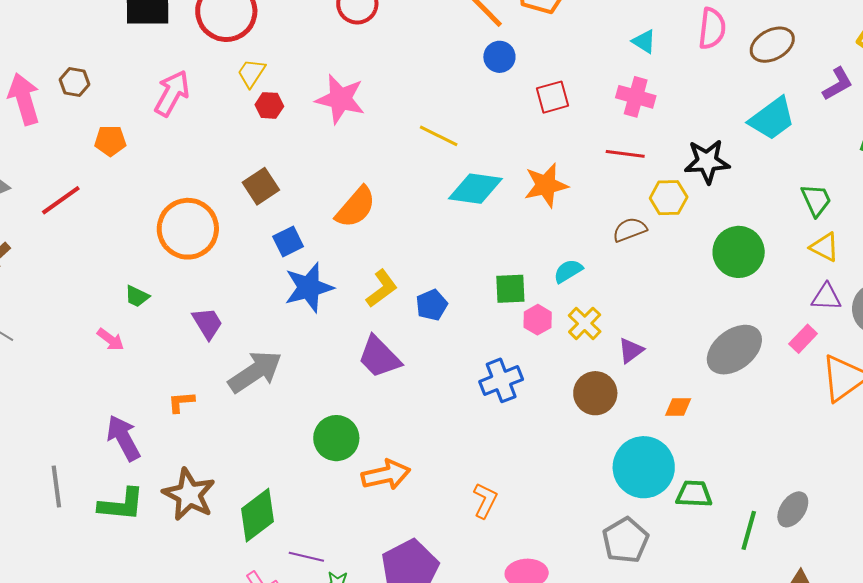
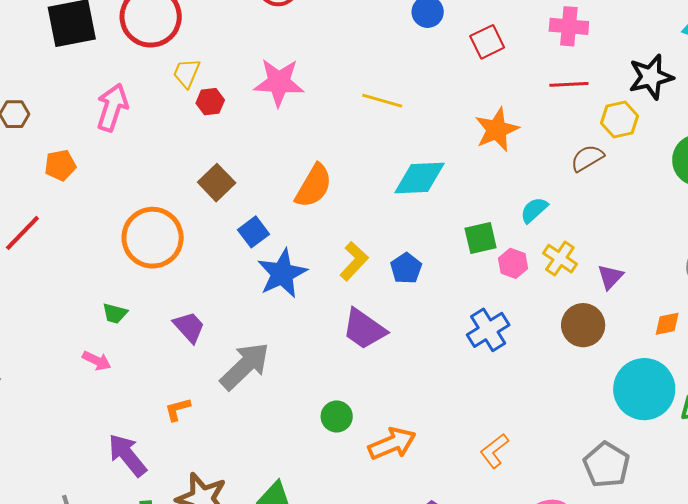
cyan diamond: (475, 189) -> (420, 178), moved
green circle: (336, 438) -> (337, 416), size x0.7
orange L-shape: (485, 500) -> (494, 451), turned -144
gray pentagon: (625, 540) -> (607, 465), moved

